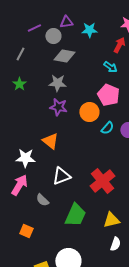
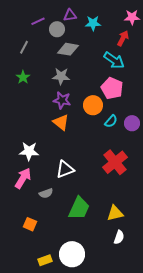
cyan arrow: (110, 67) -> (114, 60), size x1.5
orange triangle: (50, 141) -> (61, 122), moved
red cross: (102, 181) -> (115, 162), moved
gray semicircle: (42, 200) -> (46, 193), turned -64

